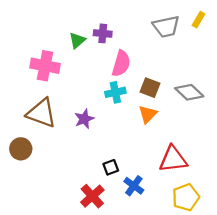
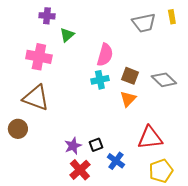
yellow rectangle: (198, 20) -> (172, 17), turned -40
purple cross: (103, 33) -> (47, 16), moved
purple star: (84, 119) -> (73, 146), moved

